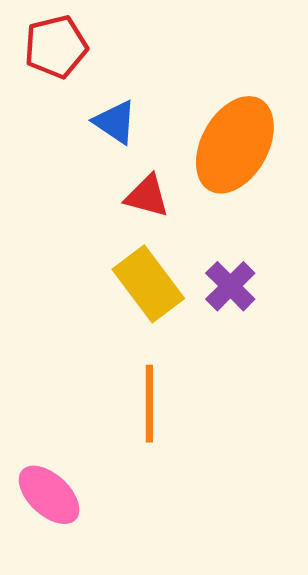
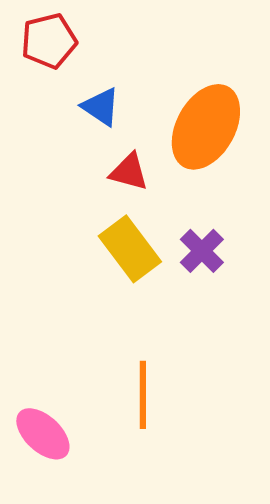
orange line: (149, 404) -> (143, 395), moved

